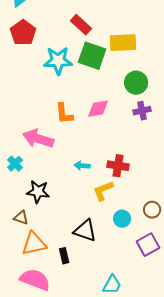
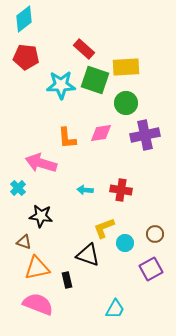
red pentagon: (23, 33) -> (26, 57), turned -30
green circle: (136, 83) -> (126, 103), moved
purple cross: (142, 111) -> (145, 135), size x1.6
yellow L-shape: (103, 191) -> (104, 228), moved

